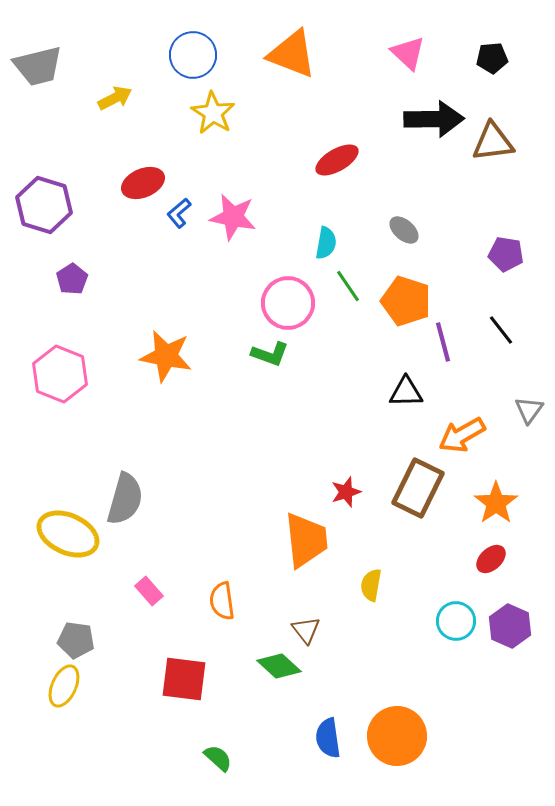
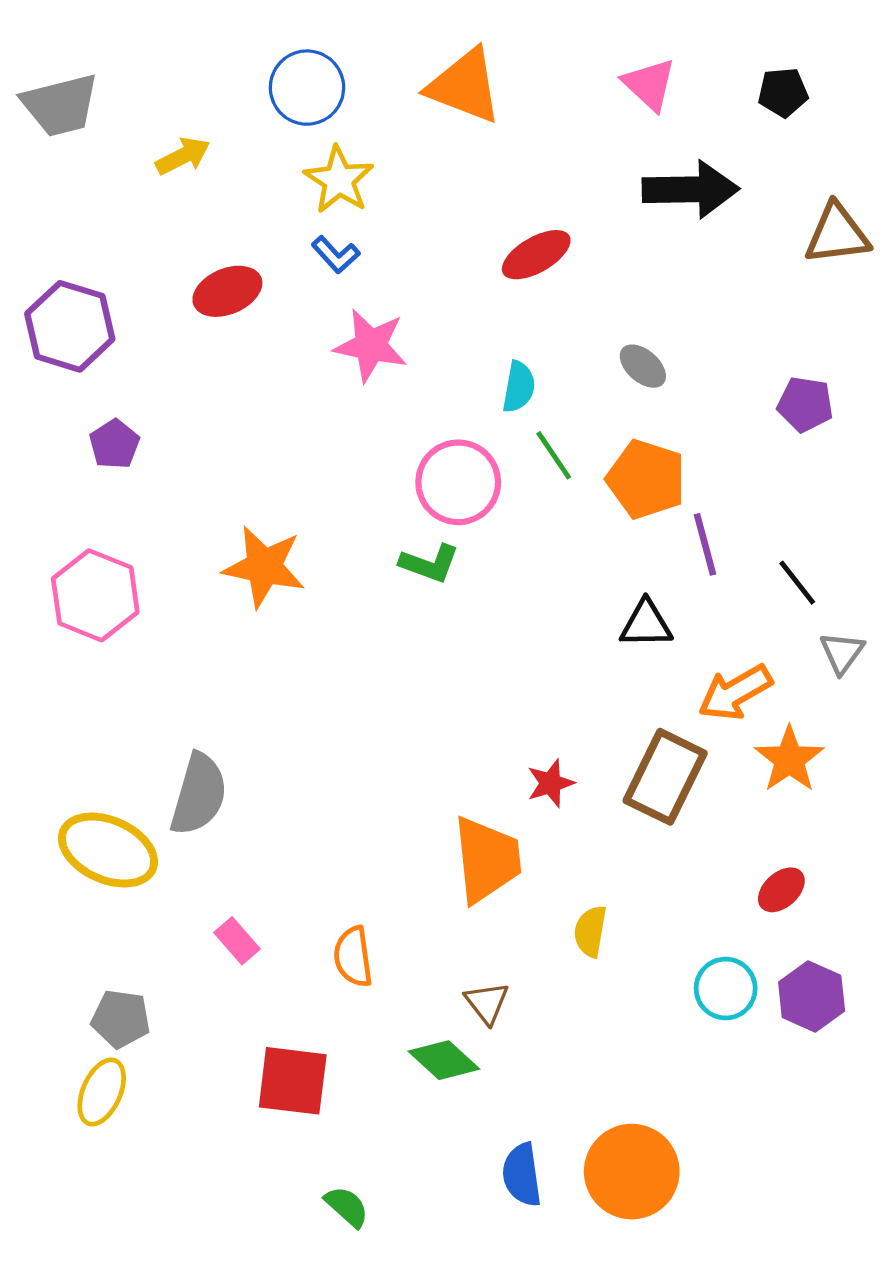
brown triangle: (493, 142) -> (837, 234), moved
blue L-shape: (179, 213) -> (336, 255), moved, turned -92
black line: (501, 330) -> (797, 583), moved
orange star: (496, 503) -> (789, 759), moved

